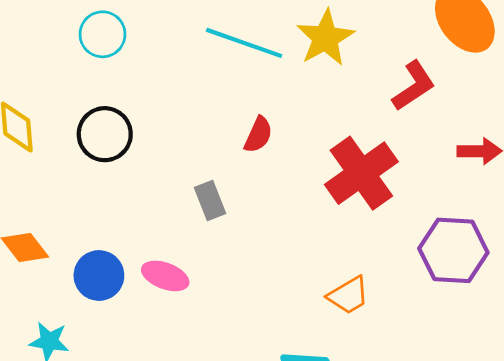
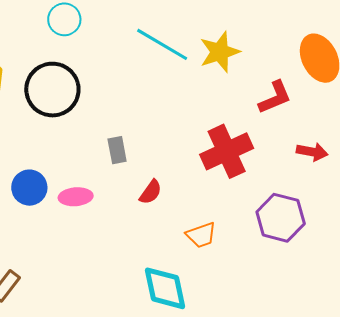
black circle: (105, 134) -> (52, 90), size x1.4
red semicircle: (258, 135) -> (151, 192), moved
pink ellipse: (165, 276) -> (76, 197), turned -36

